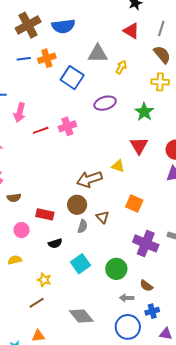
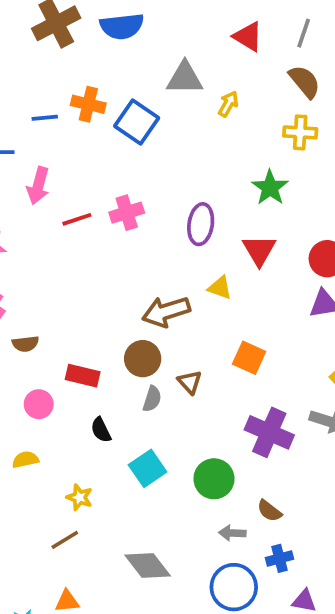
orange cross: (47, 58) -> (88, 104), moved, turned 30
blue line: (24, 59) -> (45, 118), moved
purple ellipse: (105, 103) -> (201, 224), moved, turned -65
black semicircle: (55, 243) -> (101, 430), turned 80

